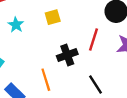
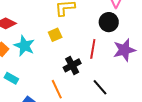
cyan star: (16, 25) -> (24, 46), size x1.5

